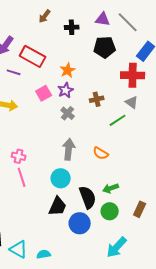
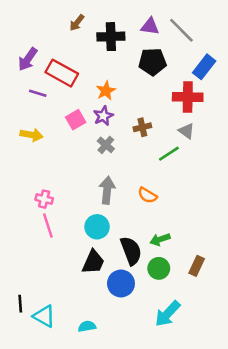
black cross: (72, 27) -> (111, 37), size x1.5
cyan semicircle: (44, 254) -> (87, 326), moved

